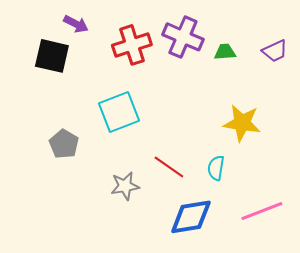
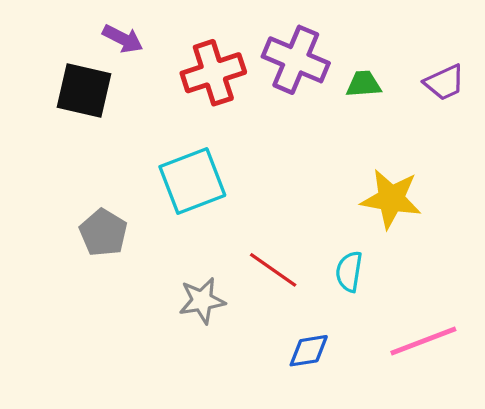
blue diamond: (191, 217) -> (309, 351), size x0.6

